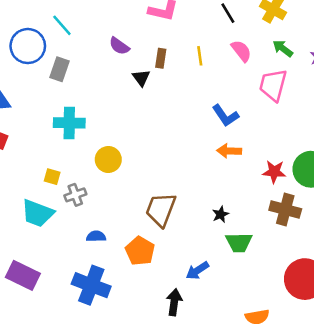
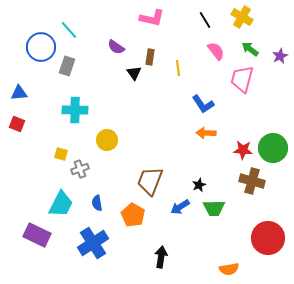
yellow line: (200, 56) -> (178, 68), moved
cyan trapezoid: (38, 213) -> (61, 204), moved, turned -84
blue semicircle: (96, 236) -> (97, 203), turned -98
blue arrow: (197, 271) -> (180, 207), moved
blue cross: (91, 285) -> (93, 243), turned 36

